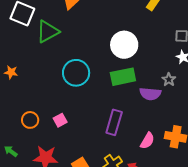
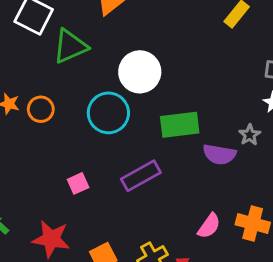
white circle: (124, 45) -> (140, 72), moved
orange circle: (30, 120) -> (41, 109), moved
purple rectangle: (114, 122) -> (141, 176), moved, turned 40

